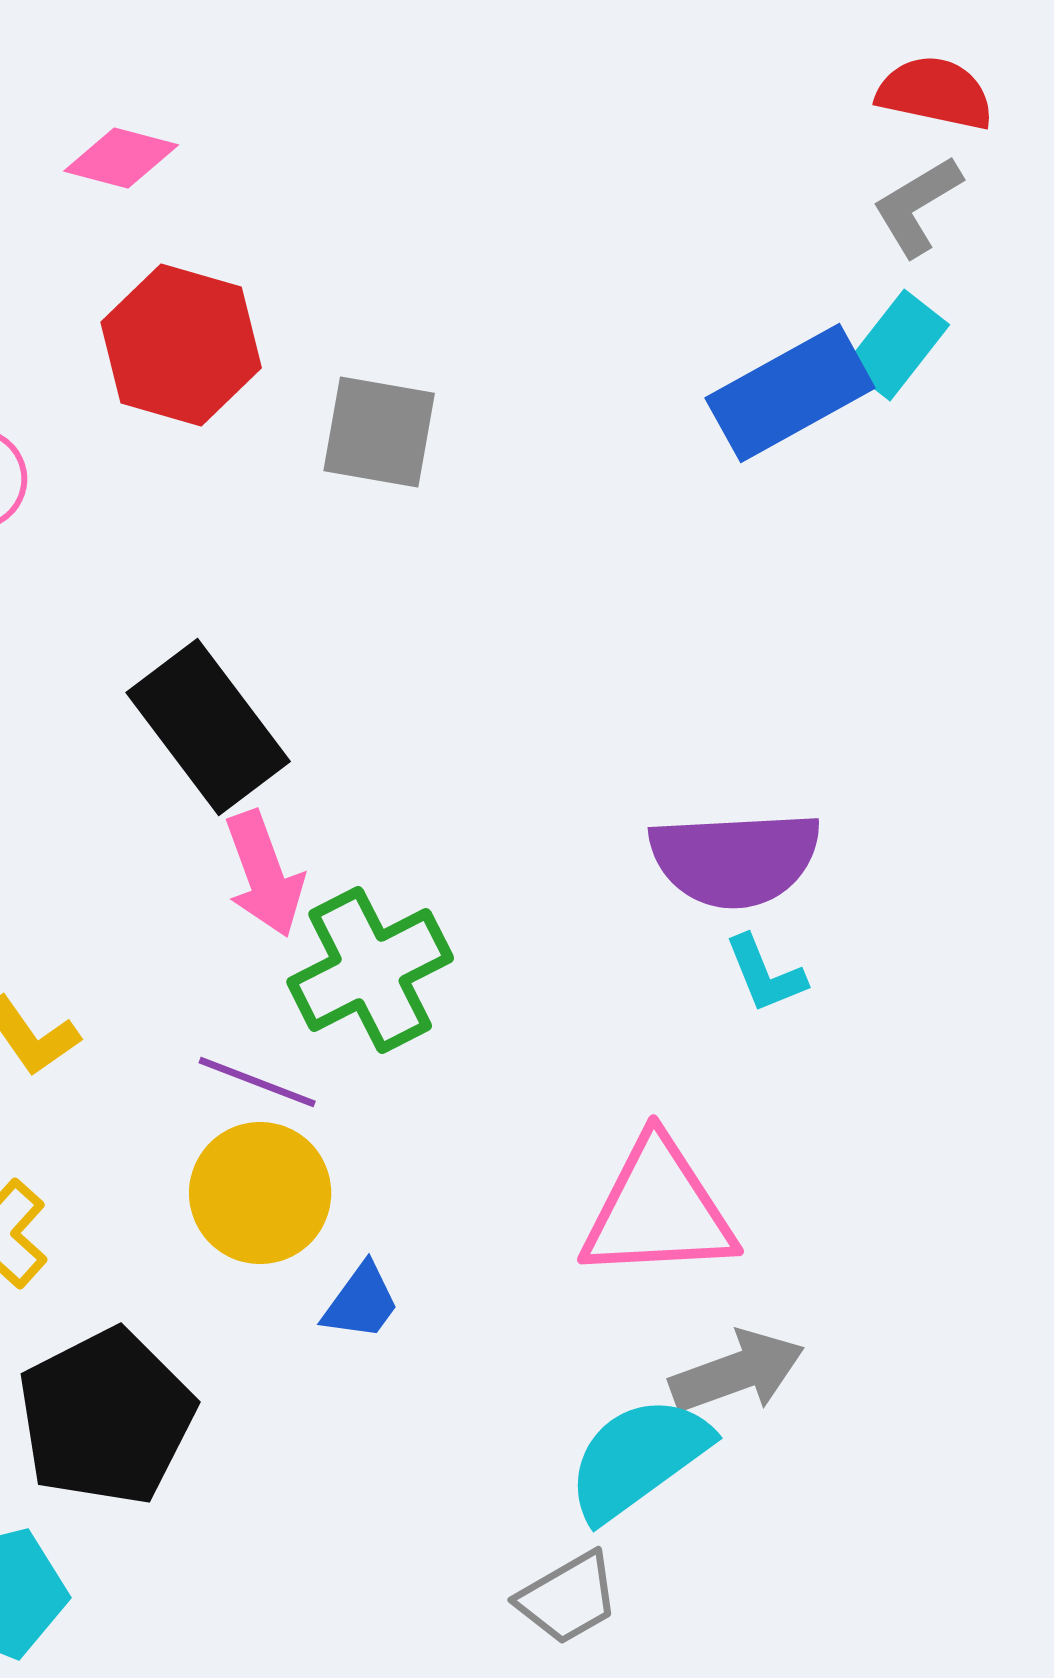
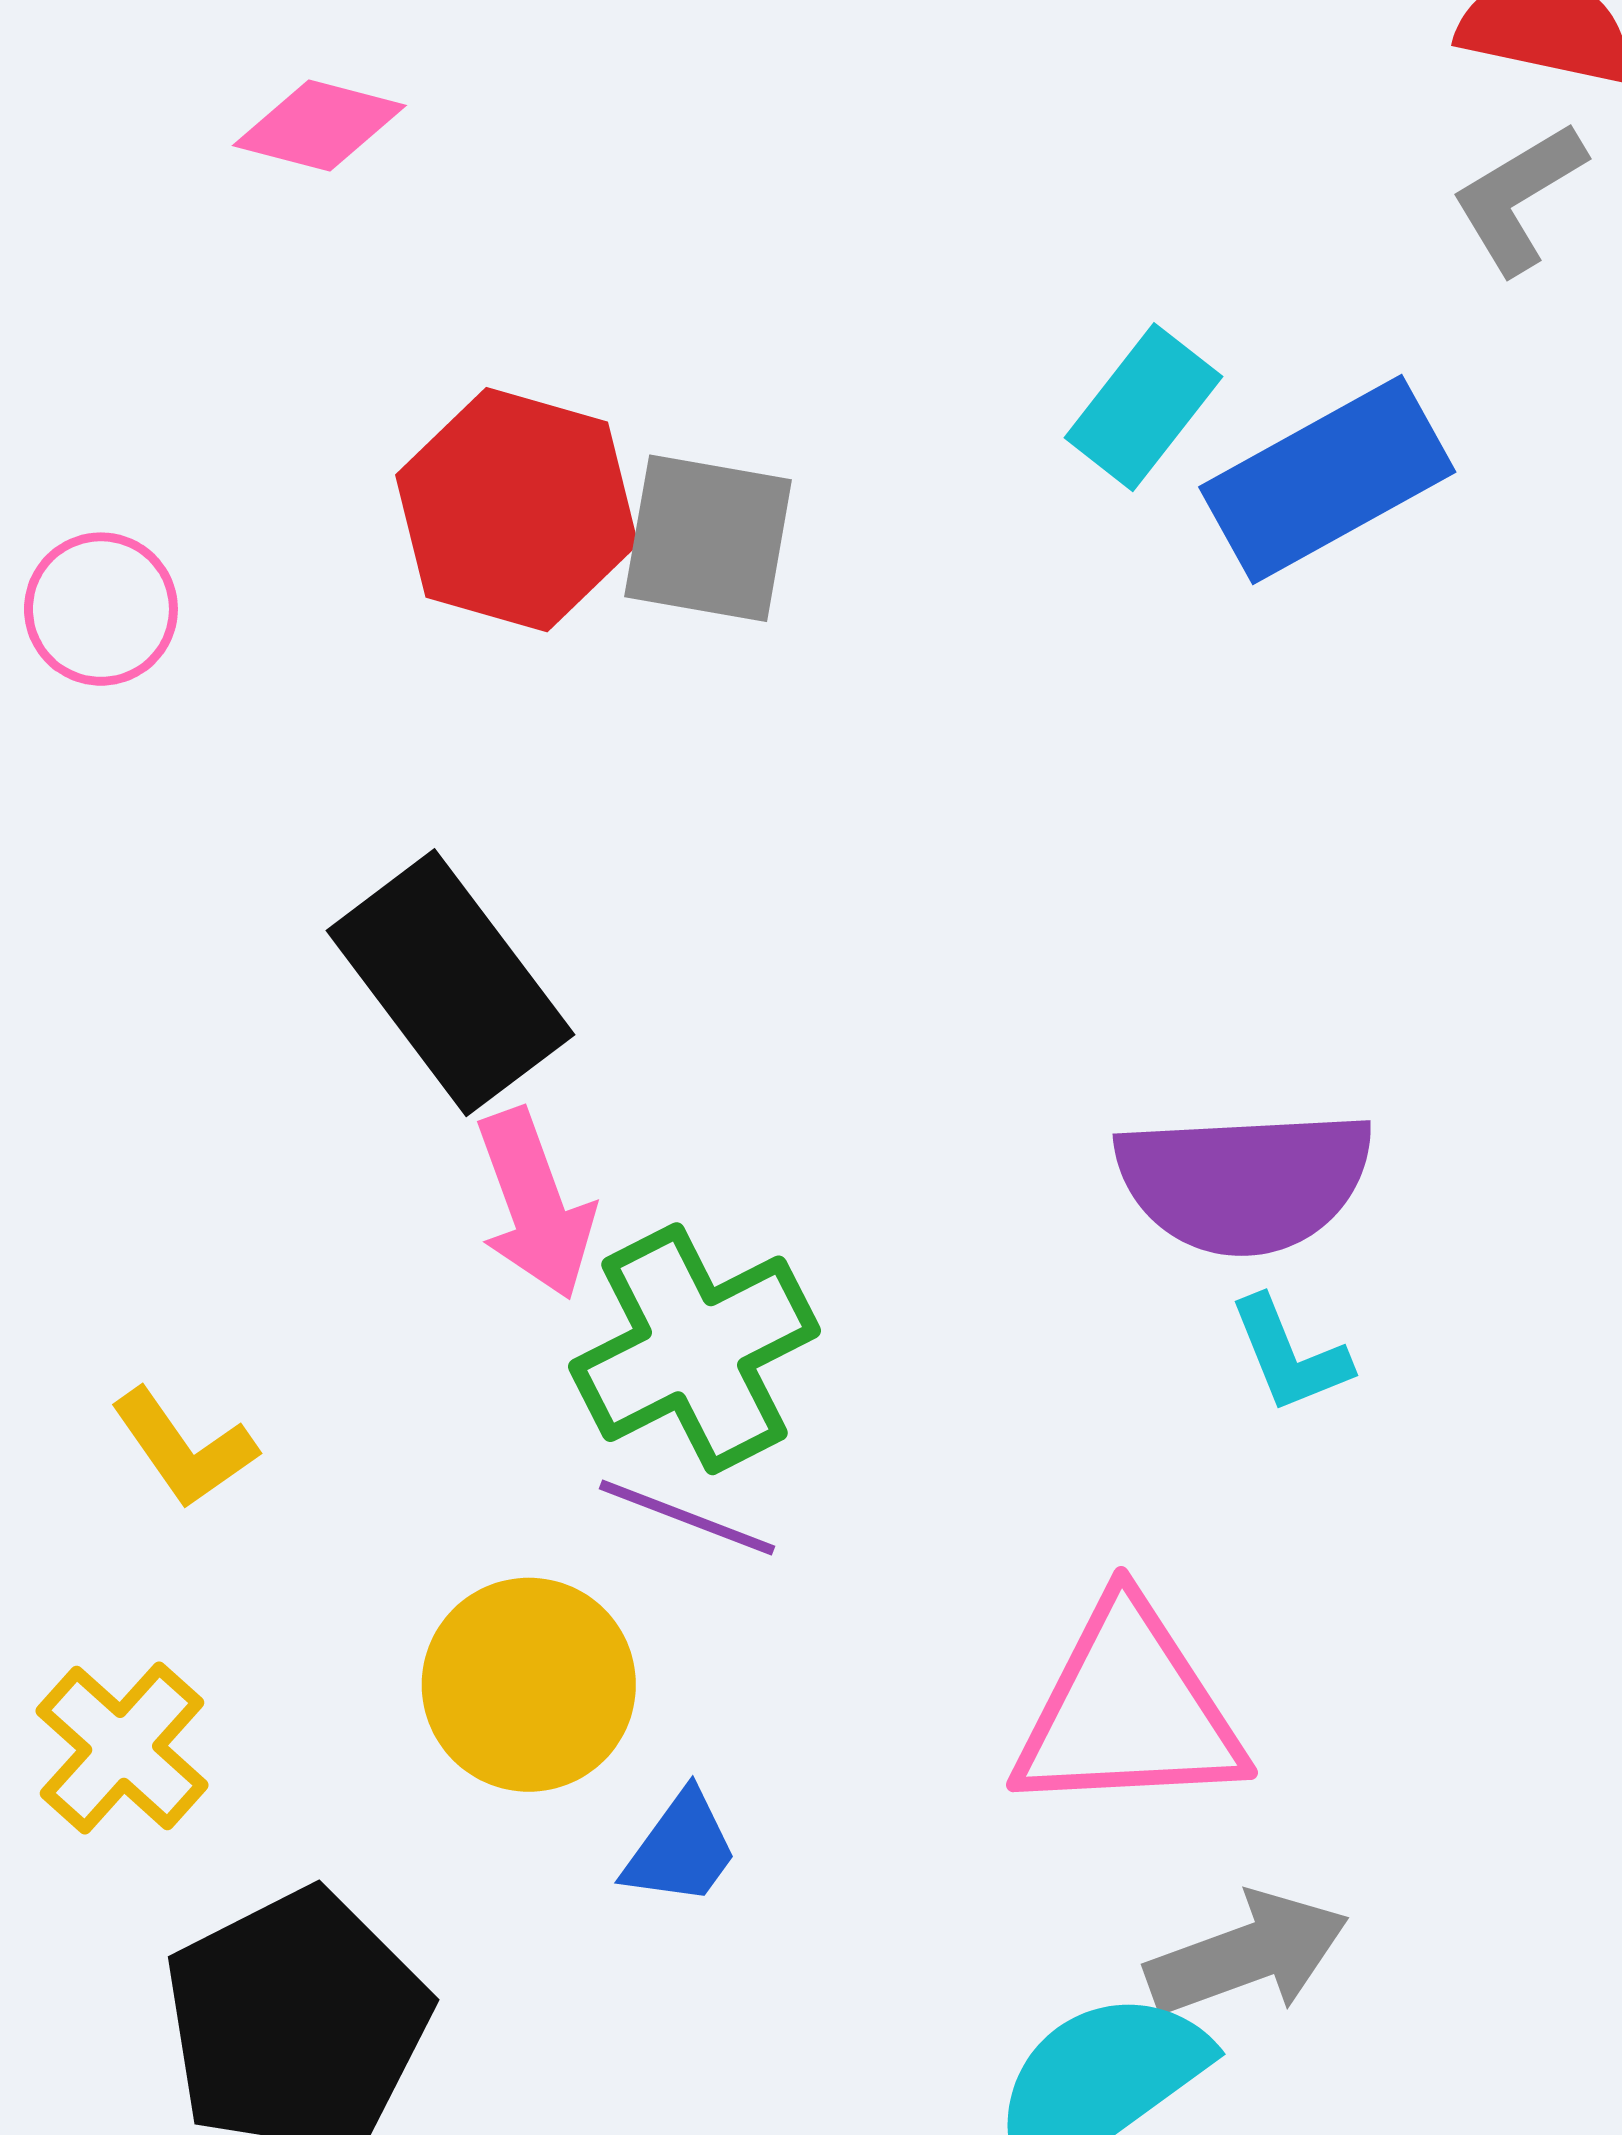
red hexagon: (181, 345) -> (517, 510), moved
cyan rectangle: (897, 345) -> (1143, 407), moved
purple line: (257, 1082) -> (687, 1517), moved

